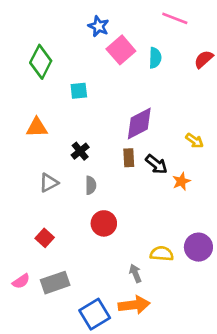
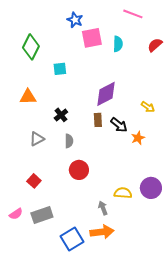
pink square: (121, 50) -> (92, 38), turned 30

